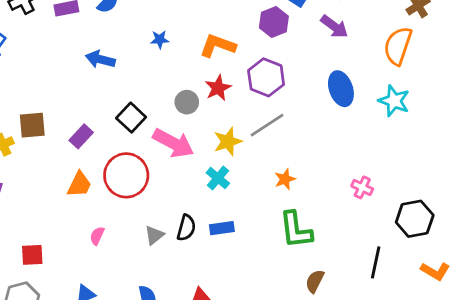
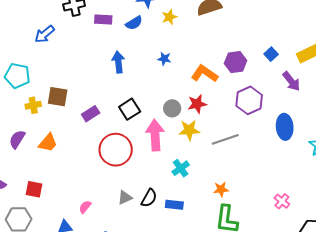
purple hexagon: (274, 22) -> (236, 62), moved
blue arrow: (100, 59) -> (118, 62), turned 55
purple hexagon: (266, 77) -> (249, 100), moved
yellow star: (228, 142) -> (189, 130), moved
pink arrow: (173, 143) -> (155, 135), turned -136
orange star: (285, 179) -> (221, 189), moved
orange trapezoid: (79, 184) -> (48, 143), moved
pink semicircle: (97, 236) -> (85, 207), moved

